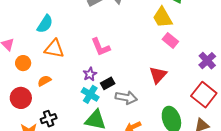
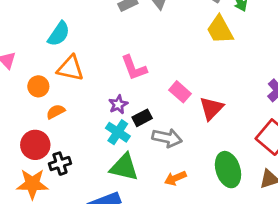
pink rectangle: (170, 40) -> (180, 92), moved
orange circle: (23, 63) -> (38, 86), moved
red circle: (21, 98) -> (35, 145), moved

